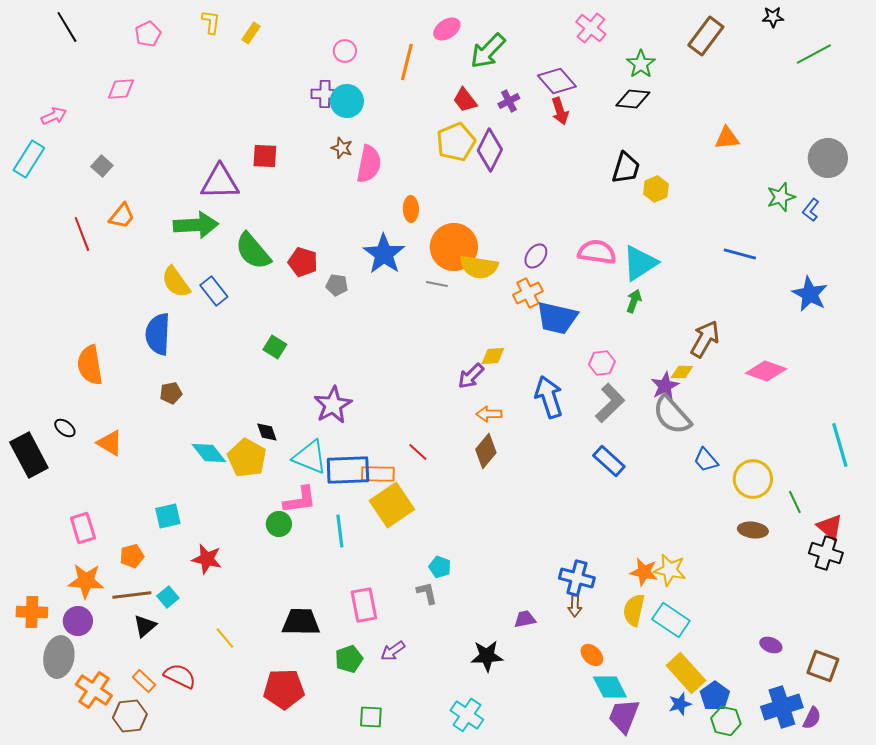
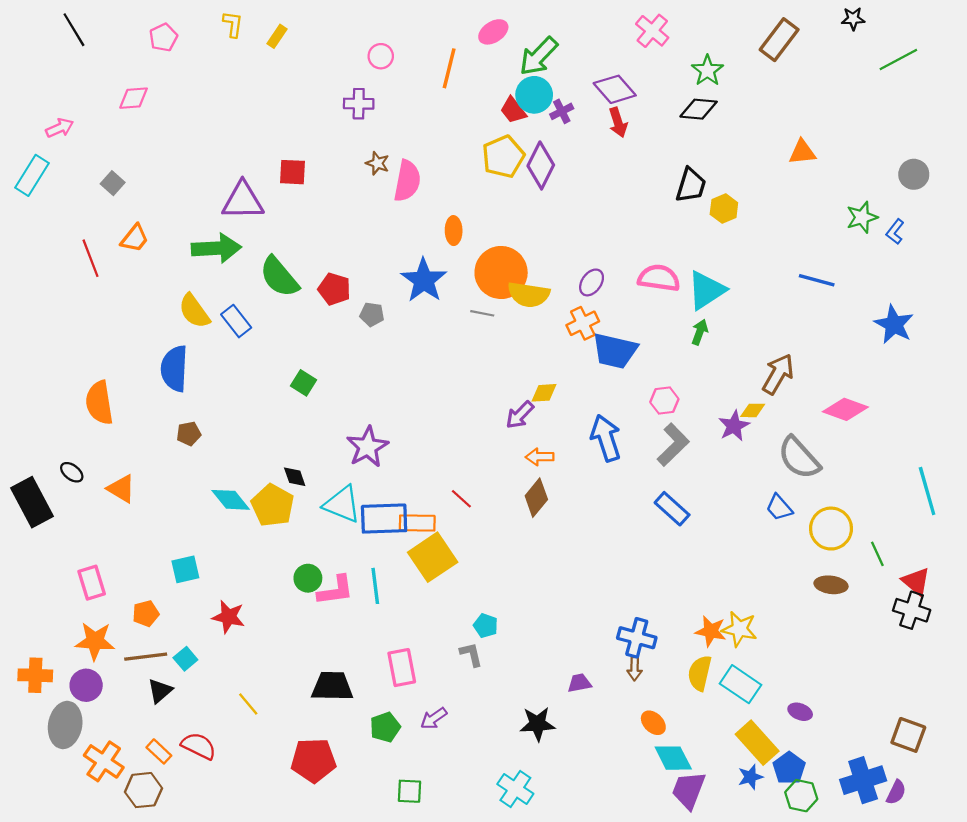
cyan circle: (347, 101) -> (534, 95), moved
gray circle: (828, 158) -> (914, 174), size x0.7
gray semicircle: (672, 415) -> (799, 458), moved
pink L-shape: (300, 500) -> (335, 590), moved
purple ellipse: (771, 645) -> (800, 712), moved

